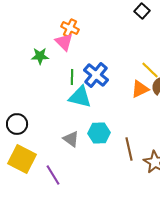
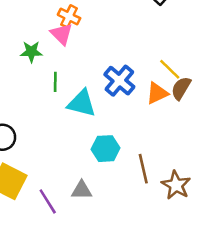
blue cross: (96, 75) -> (119, 81), moved
green line: (72, 77) -> (55, 82), moved
gray triangle: (71, 139) -> (82, 190), moved, turned -36

